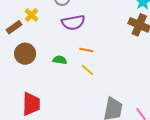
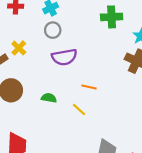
orange line: (86, 50) -> (89, 87), moved

